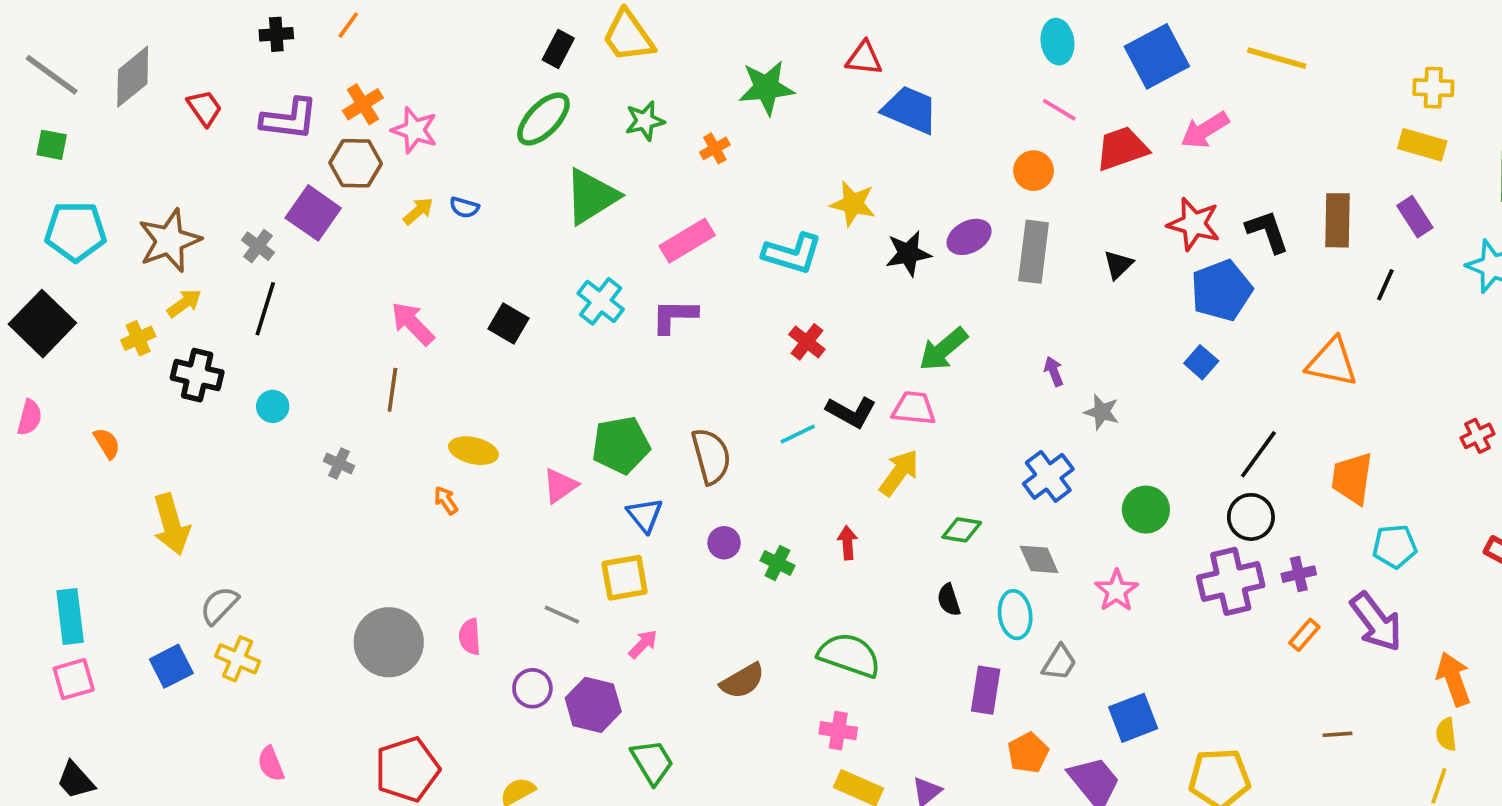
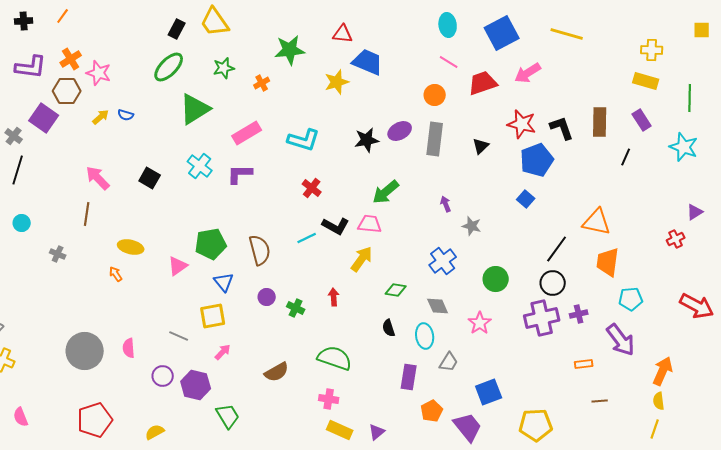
yellow star: (853, 204) -> (337, 82), moved, turned -30
orange triangle: (1332, 362) -> (597, 222), moved
orange rectangle: (1304, 635) -> (584, 364), moved, turned 42
orange arrow: (1454, 679) -> (663, 371), turned 44

